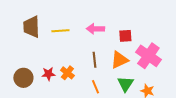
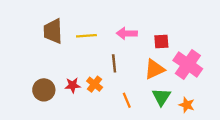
brown line: (94, 60) -> (114, 63), moved

